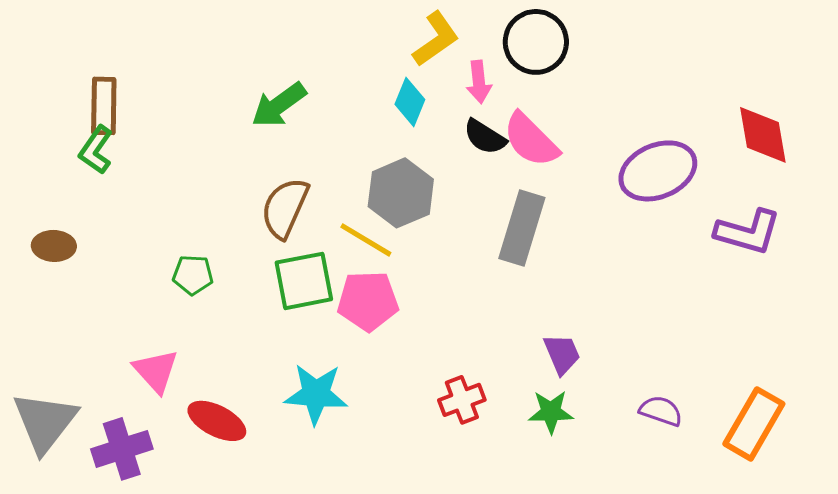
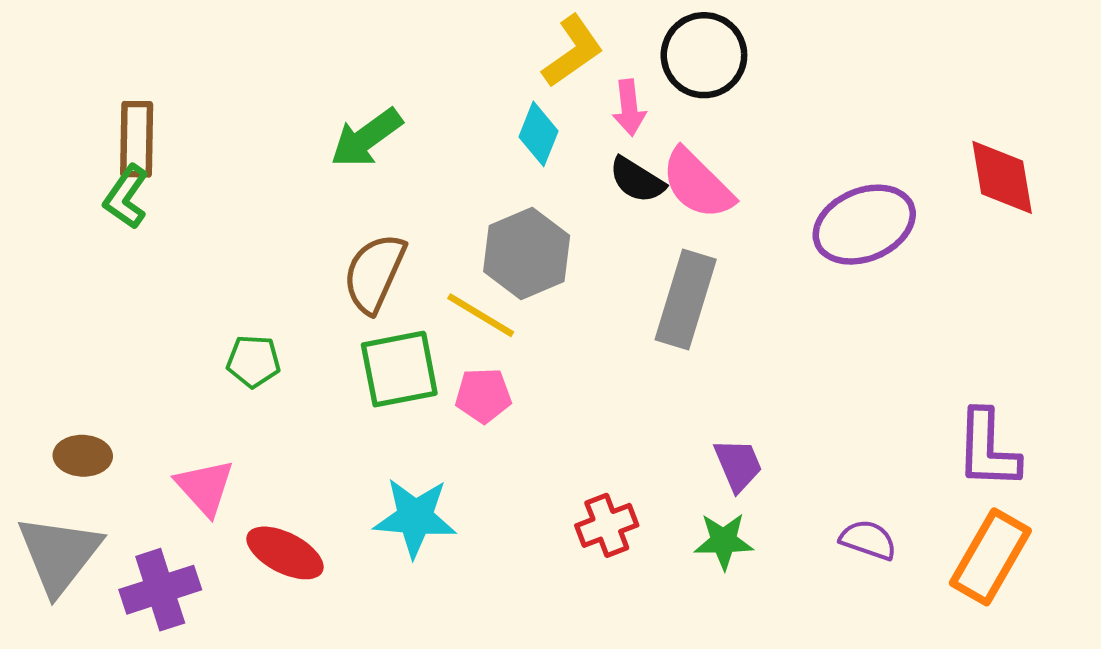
purple L-shape: (748, 232) -> (988, 449), moved, turned 76
brown ellipse: (54, 246) -> (83, 456), moved
pink pentagon: (368, 301) -> (483, 395), size x0.7

